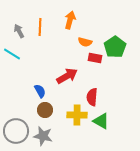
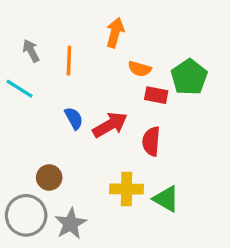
orange line: (40, 27) -> (69, 61), moved
blue semicircle: (40, 91) -> (74, 118), moved
red semicircle: (92, 97) -> (151, 141), moved
brown circle: (45, 110) -> (49, 178), moved
gray star: (43, 136) -> (71, 224), turned 30

